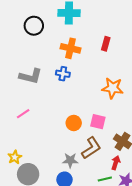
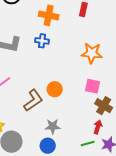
pink square: (98, 122) -> (93, 86), moved
brown L-shape: (91, 148) -> (33, 100), moved

